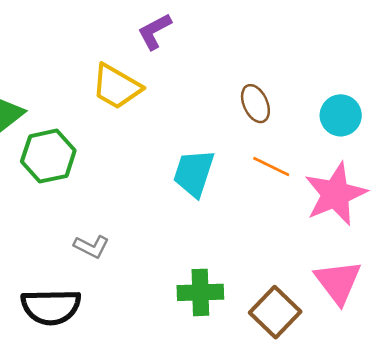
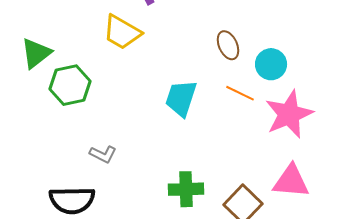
cyan circle: (341, 115) -> (271, 64), moved
pink triangle: (338, 282) -> (291, 181), turned -48

